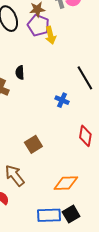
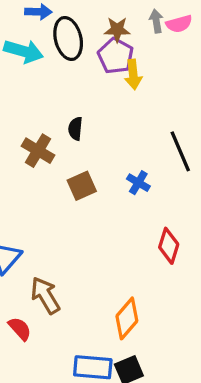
brown square: (33, 144) -> (82, 186), moved
orange diamond: (66, 183) -> (127, 318), turned -55

